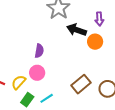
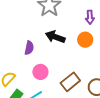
black arrow: (77, 30) -> (55, 37), moved
pink circle: (37, 73) -> (40, 72), moved

